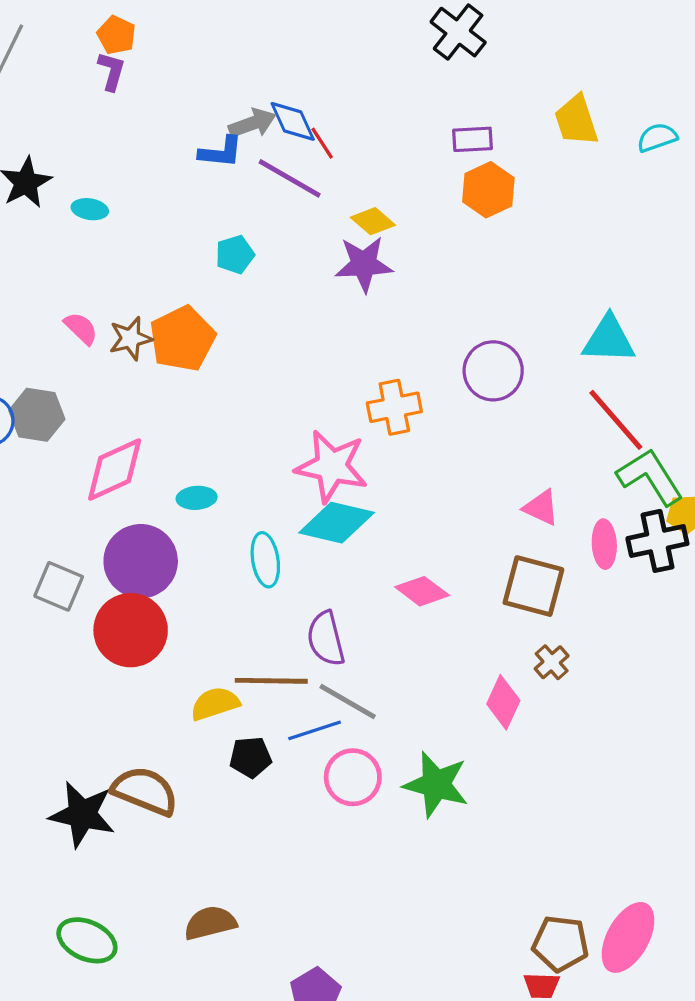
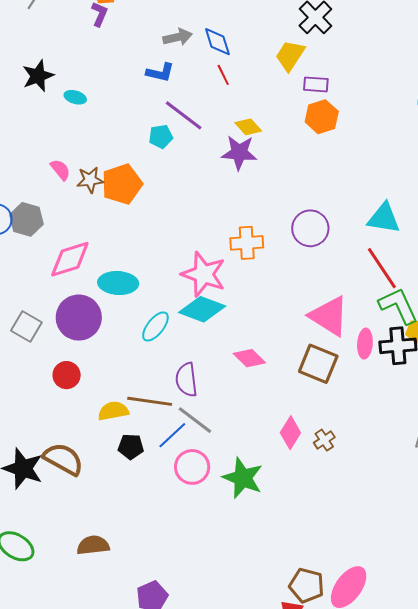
yellow trapezoid: (576, 120) -> (290, 55), moved, turned 44
blue diamond: (293, 121) -> (217, 42), moved
gray arrow: (252, 123) -> (178, 37), moved
purple line: (290, 178) -> (184, 115), moved
cyan ellipse: (197, 498) -> (118, 283), size x1.6
pink triangle: (541, 508) -> (329, 316), size x1.8
cyan ellipse: (265, 560) -> (155, 326), turned 40
red circle: (131, 630) -> (67, 375), moved, size x0.6
brown cross: (552, 662) -> (324, 440), moved
blue line: (315, 730) -> (172, 435), turned -32

